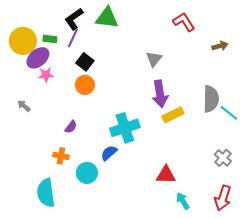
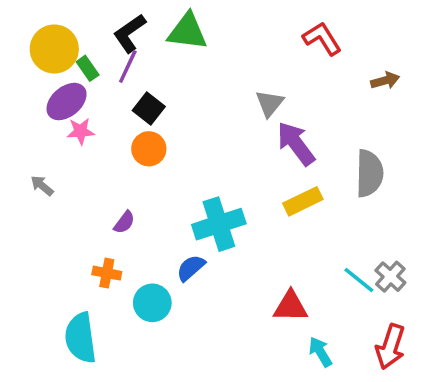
green rectangle: (50, 39) -> (88, 68), turned 48
yellow circle: (23, 41) -> (54, 49), moved
purple arrow: (160, 94) -> (296, 144), moved, turned 152
cyan line: (229, 113) -> (359, 280), moved

